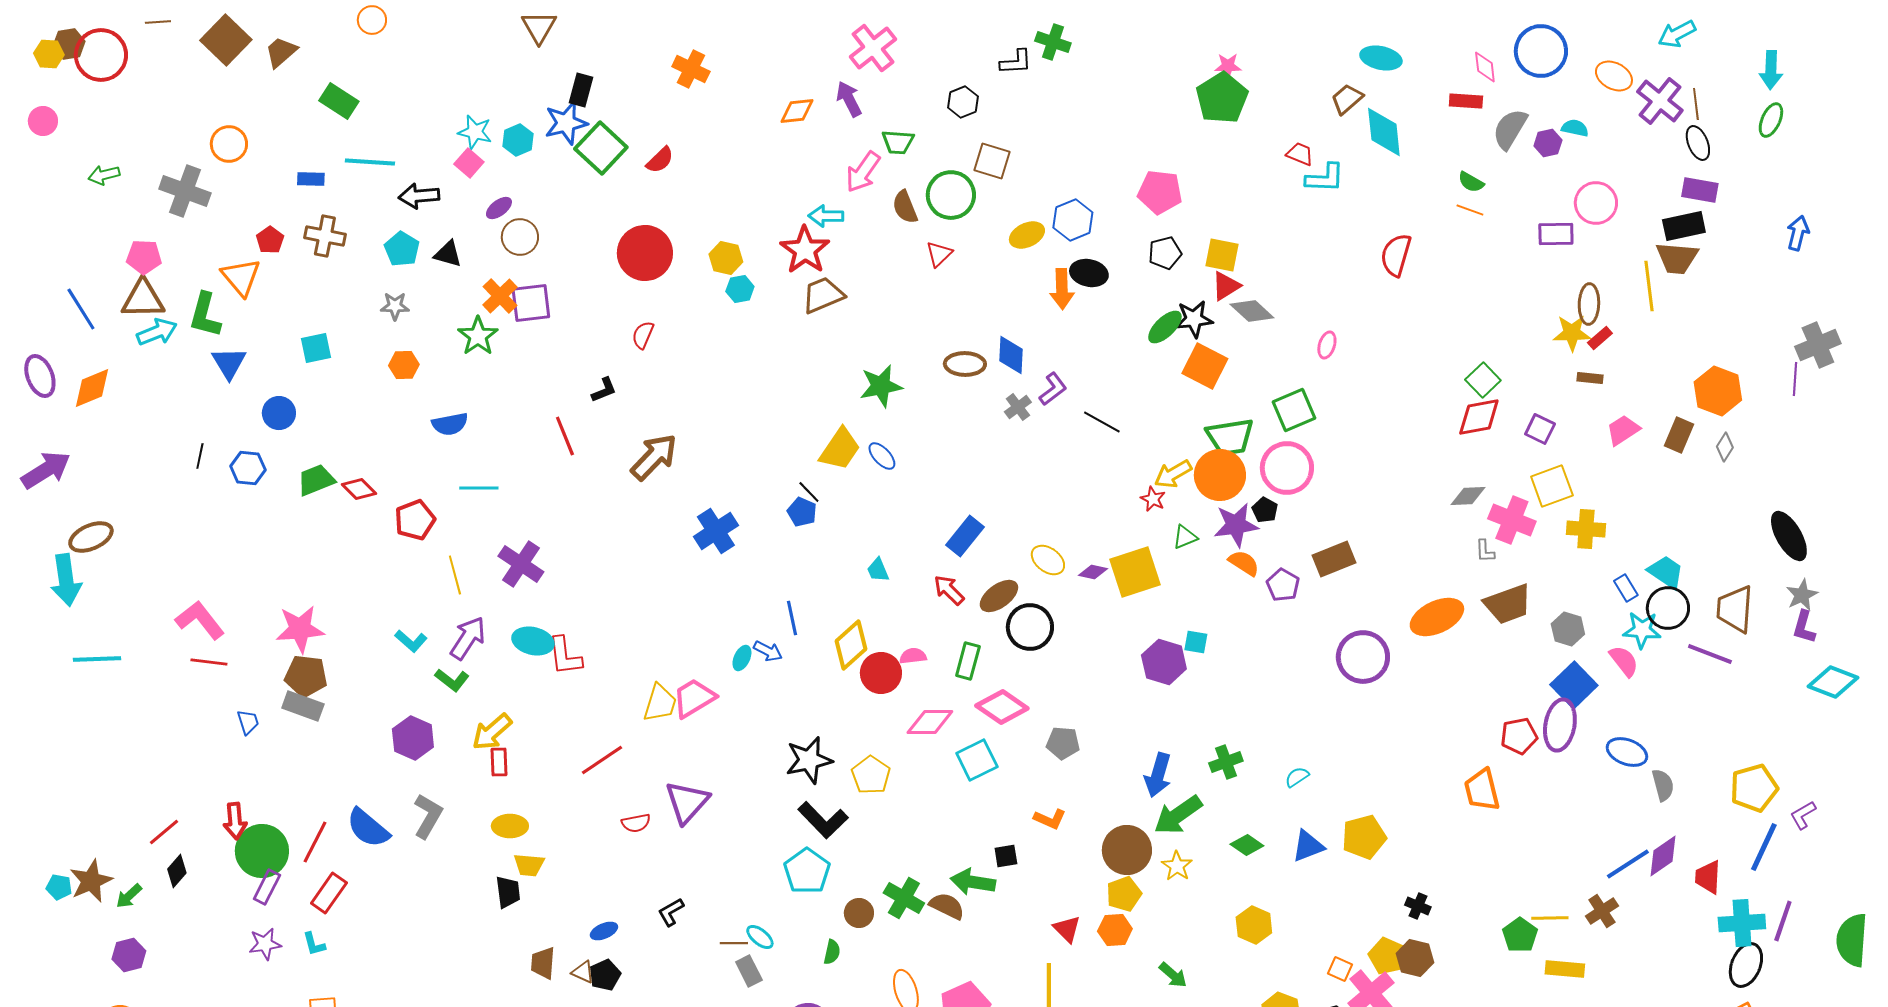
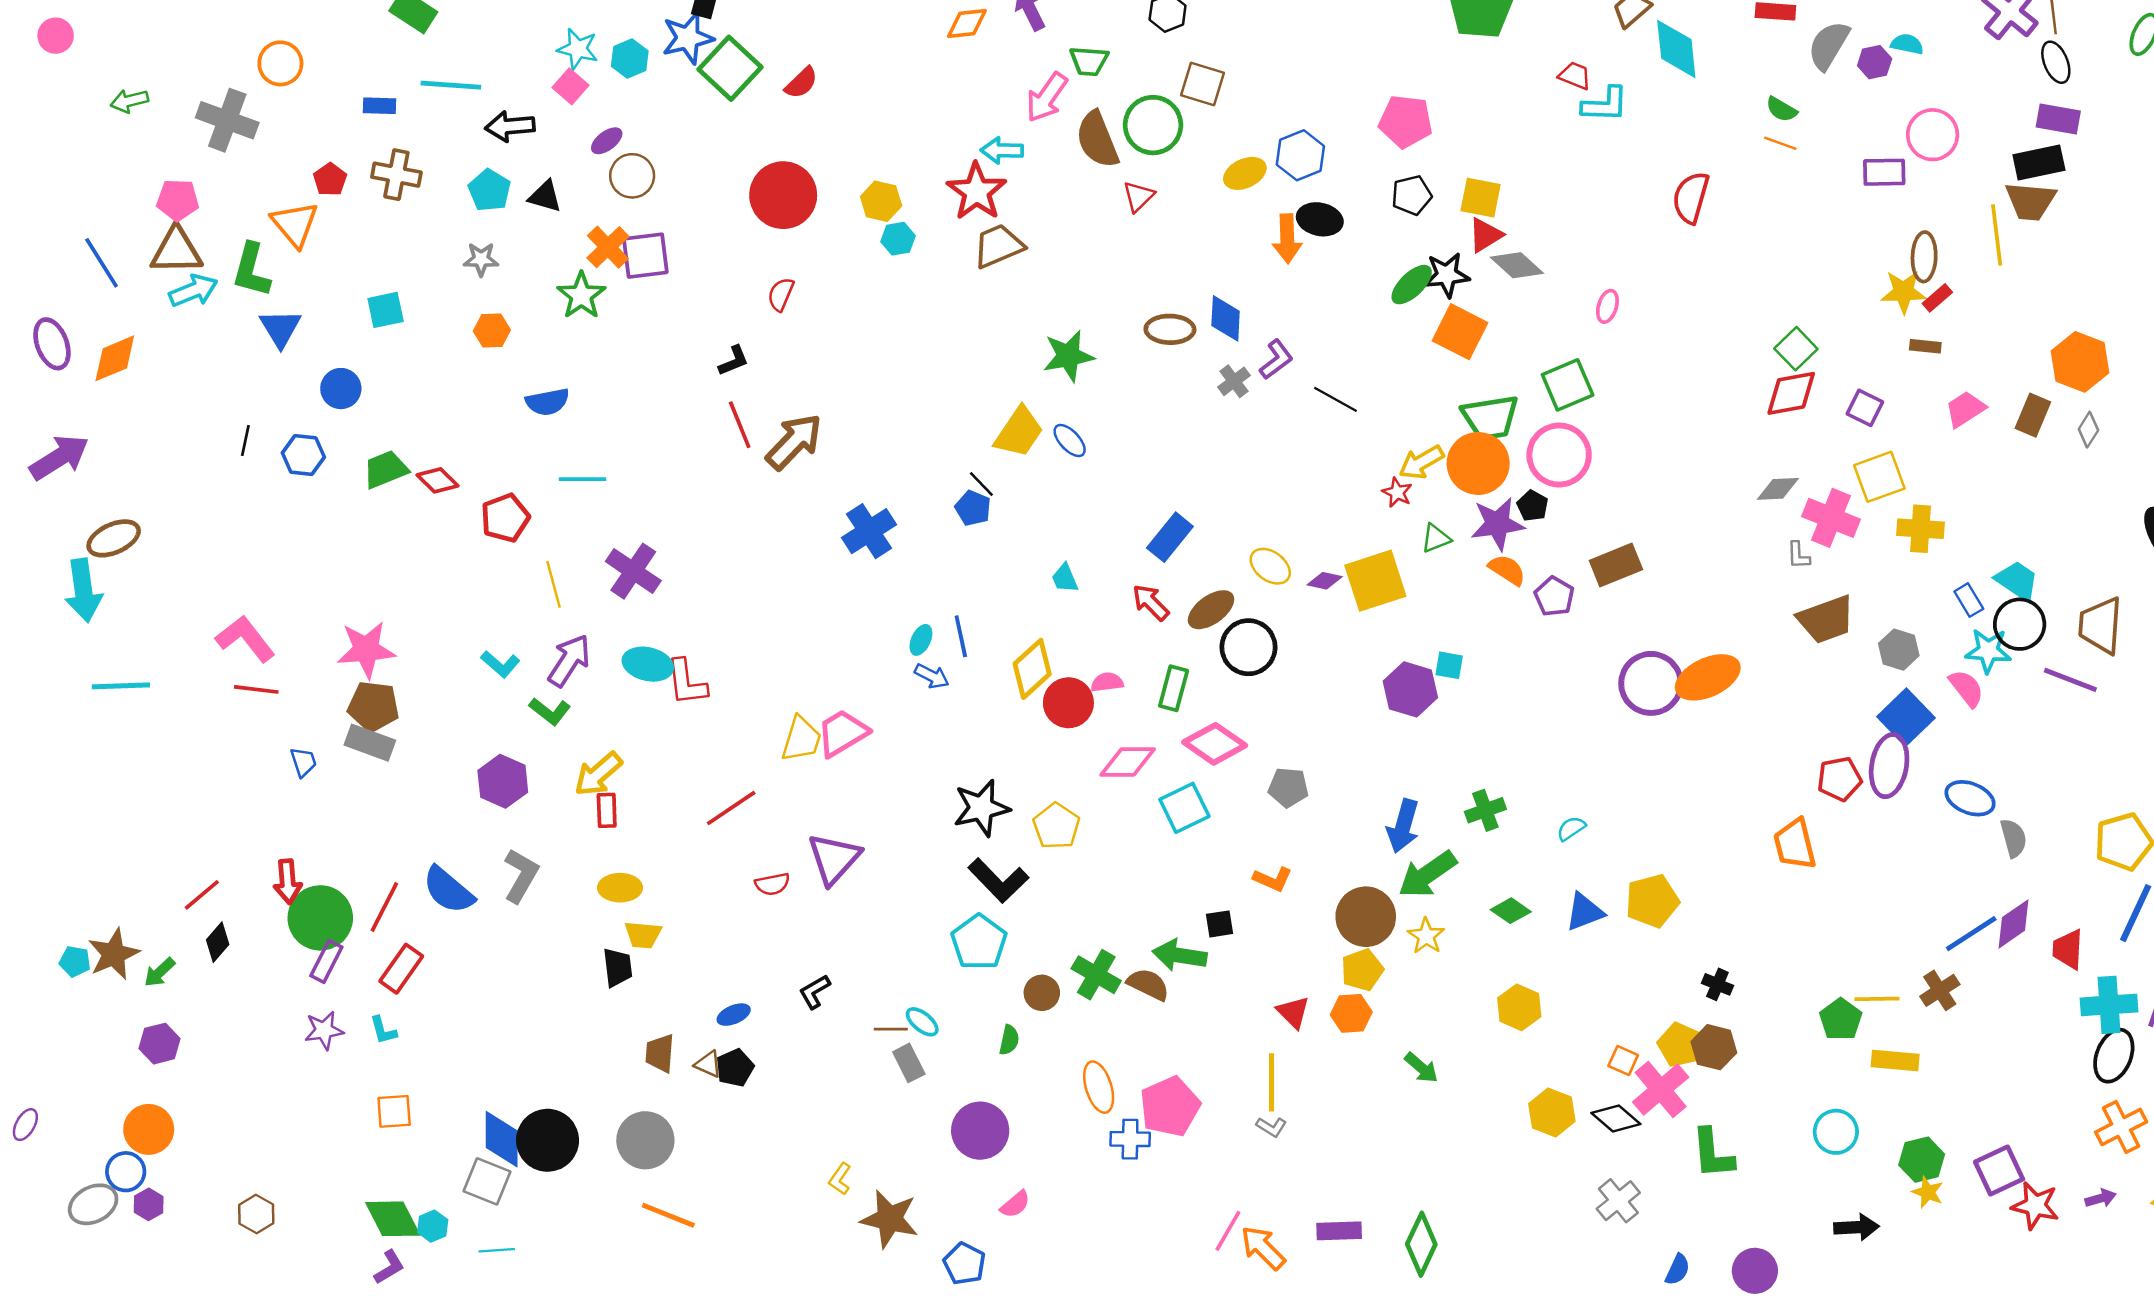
brown semicircle: (905, 207) -> (1097, 140), size x1.4
red line: (565, 436) -> (740, 425), moved
orange ellipse: (1437, 617) -> (1708, 677), moved
cyan ellipse: (742, 658) -> (921, 640), moved

